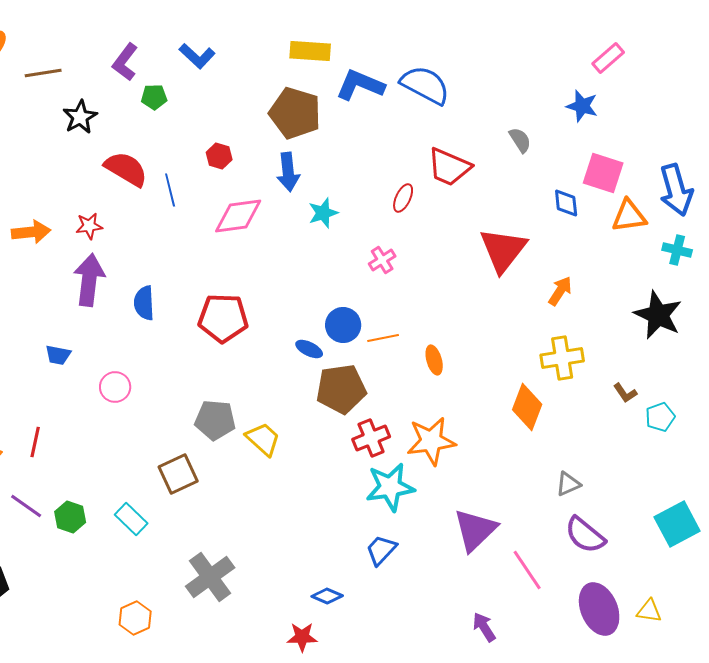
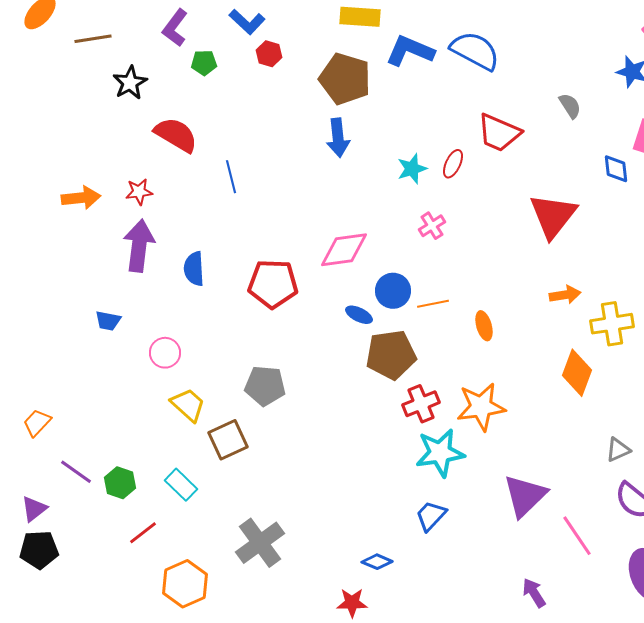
red hexagon: (219, 156) -> (269, 54), moved
blue line: (170, 190) -> (231, 177), moved
cyan star: (323, 213) -> (412, 169), moved
pink diamond: (238, 216) -> (344, 250), moved
orange arrow: (560, 291) -> (565, 295), moved, turned 48
yellow trapezoid: (263, 439) -> (188, 405), moved
red line: (35, 442) -> (143, 533), moved, turned 40
orange hexagon: (135, 618) -> (185, 584), size x1.4

